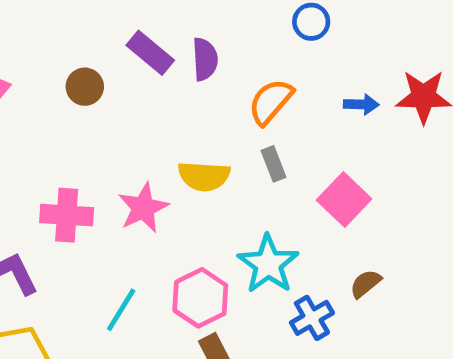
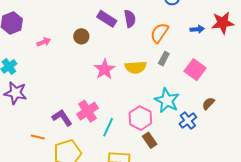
gray rectangle: (274, 164) -> (164, 59), turned 56
pink star: (143, 208) -> (105, 69), moved
pink cross: (67, 215) -> (88, 111), moved, turned -30

